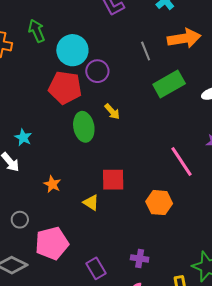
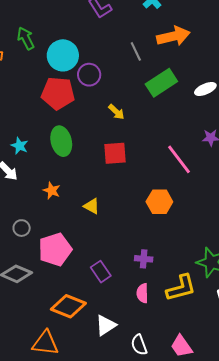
yellow arrow: (112, 112) -> (116, 112), moved
green ellipse: (84, 127) -> (61, 141), moved
red square: (113, 180) -> (115, 153), moved

